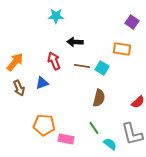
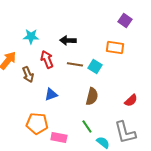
cyan star: (56, 16) -> (31, 36), moved
blue triangle: (42, 83) -> (51, 94), moved
brown arrow: (19, 88) -> (28, 74), moved

